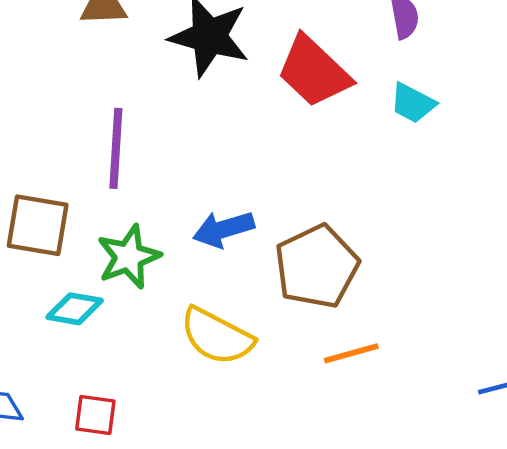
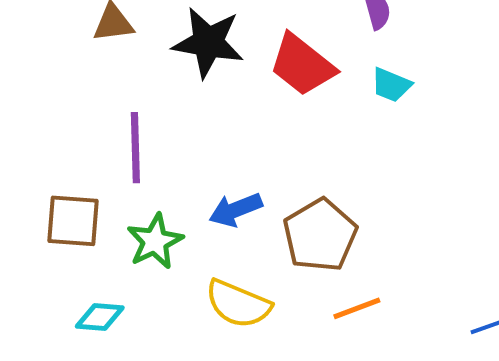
cyan diamond: (75, 309) -> (100, 317), moved

